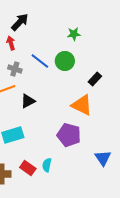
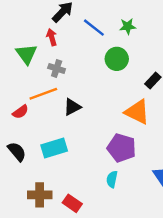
blue line: (40, 61) -> (94, 28), moved
cyan semicircle: (47, 165) -> (112, 179), moved
red rectangle: (28, 168) -> (72, 203), moved

